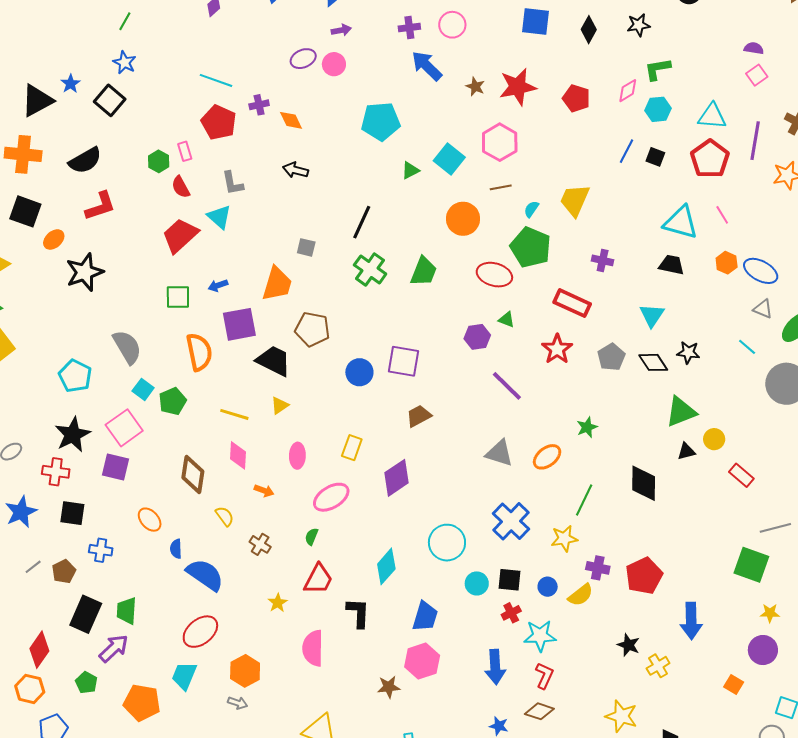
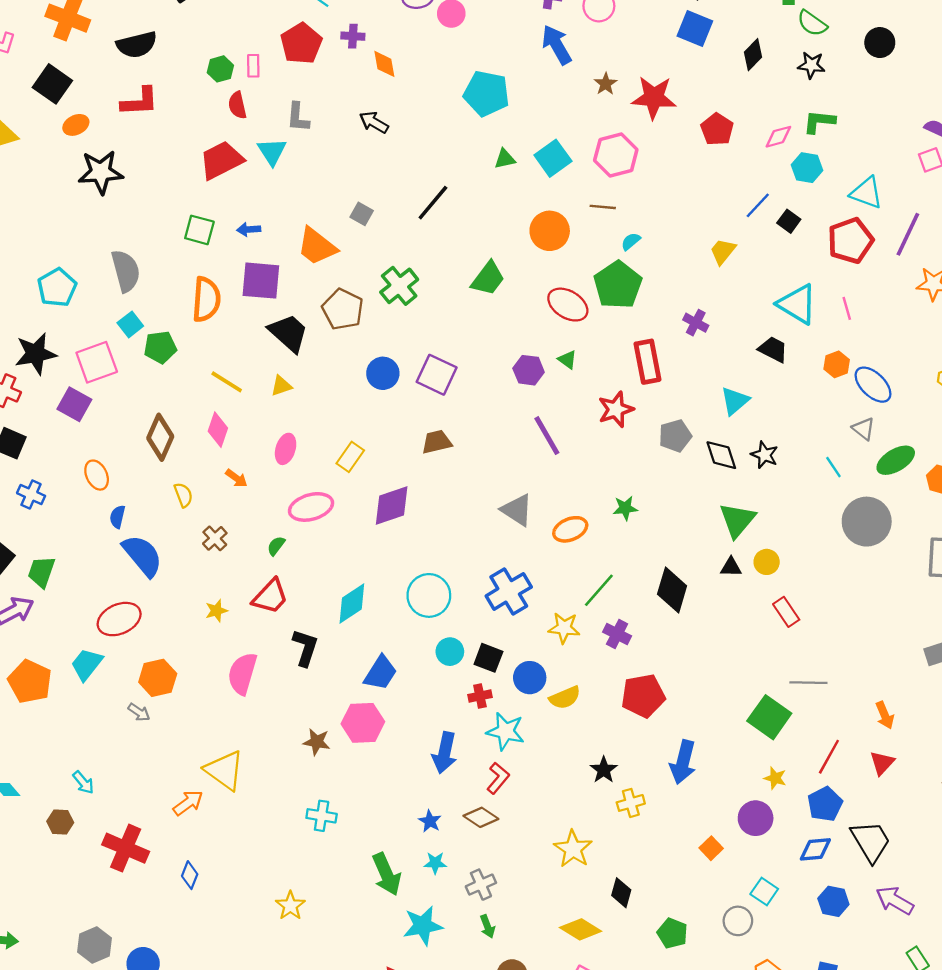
yellow trapezoid: (575, 200) -> (723, 251), moved, size x0.7
green cross: (370, 269) -> (399, 286), moved
orange trapezoid: (277, 284) -> (317, 246), turned 96
red rectangle: (572, 303) -> (647, 362), turned 39
green triangle: (681, 412) -> (737, 520), turned -44
purple cross: (598, 568) -> (617, 634), moved
blue circle: (548, 587) -> (530, 678), size x1.4

